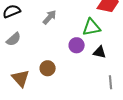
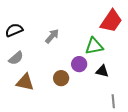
brown circle: (48, 68) -> (61, 78), moved
brown triangle: (21, 78) -> (25, 82), moved, turned -36

